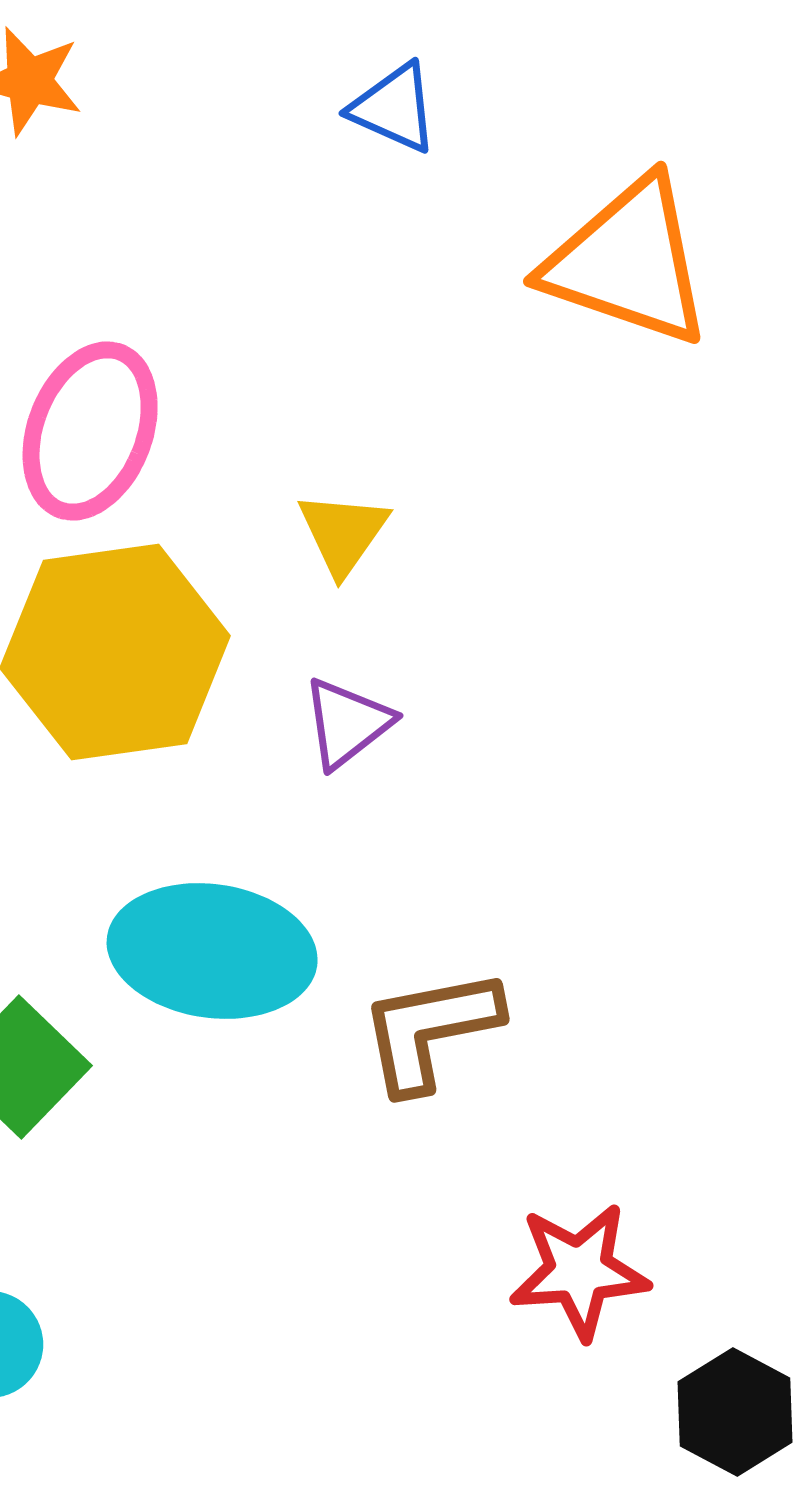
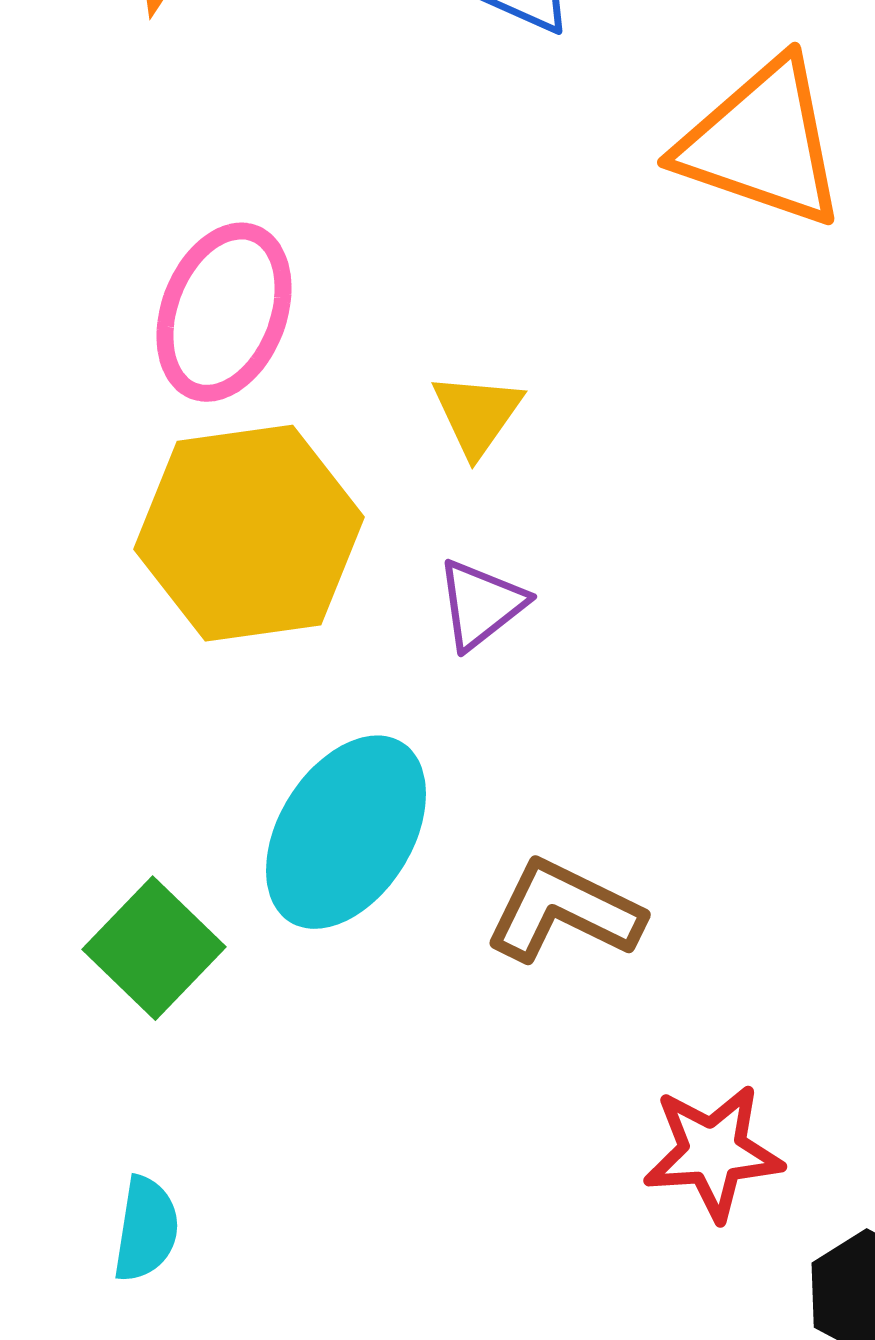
cyan ellipse: (212, 951) -> (346, 832), turned -66
brown L-shape: (430, 1030) -> (564, 911), turned 37

